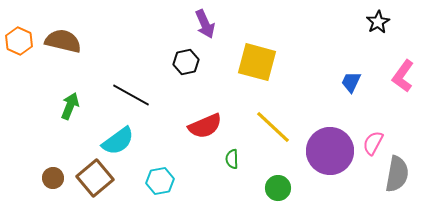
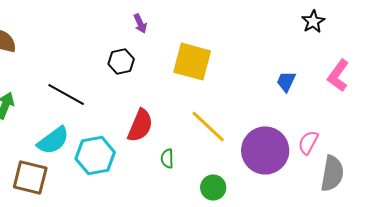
purple arrow: (205, 24) -> (140, 24), size x0.7
red semicircle: (205, 126) -> (140, 126), turned -44
brown square: (95, 178) -> (30, 178), turned -36
cyan hexagon: (160, 181) -> (95, 156), moved, size x1.4

